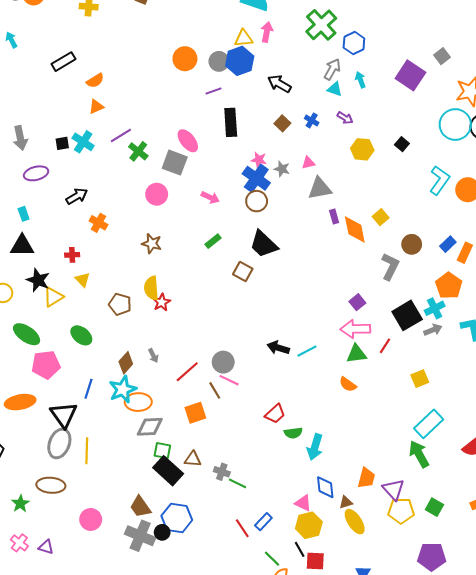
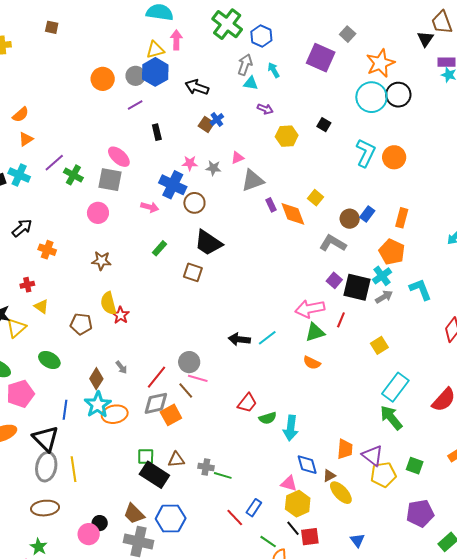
blue cross: (312, 120) -> (217, 119), moved, turned 32
black rectangle: (231, 122) -> (157, 132), size x0.6
blue cross: (256, 178) -> (173, 185), moved
blue rectangle: (448, 244) -> (367, 214), moved
gray L-shape: (390, 266) -> (333, 243), turned -76
purple square: (357, 302) -> (334, 280), moved
black square: (407, 315) -> (357, 287), turned -36
gray diamond: (150, 427) -> (156, 403), moved
green star: (20, 504) -> (39, 547), moved
black circle: (162, 532) -> (100, 523), moved

